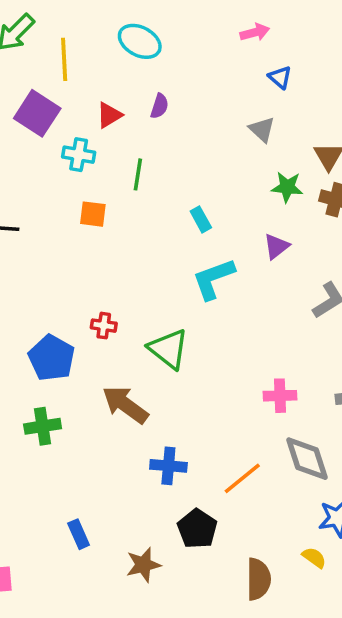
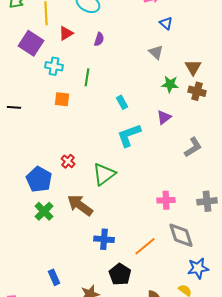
red triangle: (109, 115) -> (66, 33), moved
red cross: (104, 326) -> (68, 161), turned 32
green triangle: (168, 349) -> (104, 174), turned 45
green cross: (43, 426) -> (44, 211), moved, turned -36

